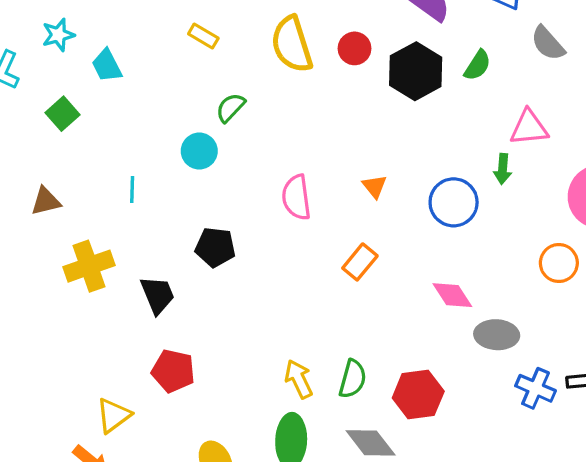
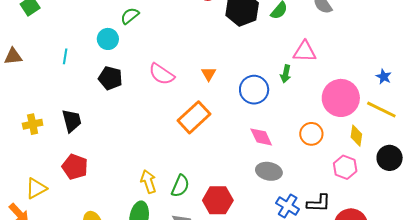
pink semicircle: (296, 197) -> (162, 74), turned -56
black pentagon: (215, 247) -> (110, 78), moved
orange rectangle: (360, 262) -> (194, 117), size x1.5
yellow cross: (89, 266) -> (33, 124), moved, size x0.7
pink diamond: (452, 295) -> (261, 137), moved

